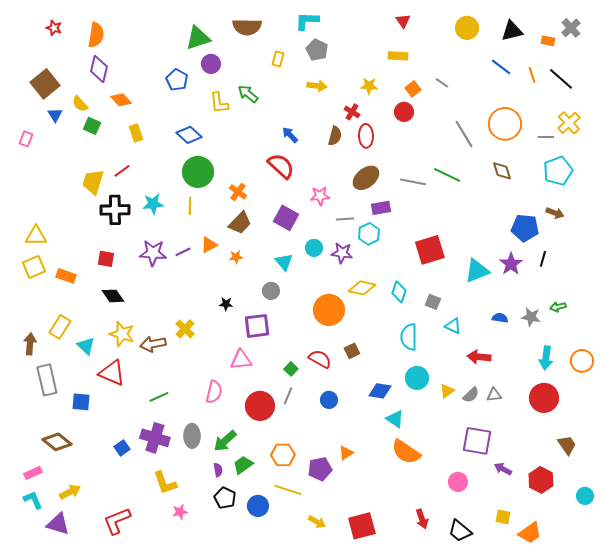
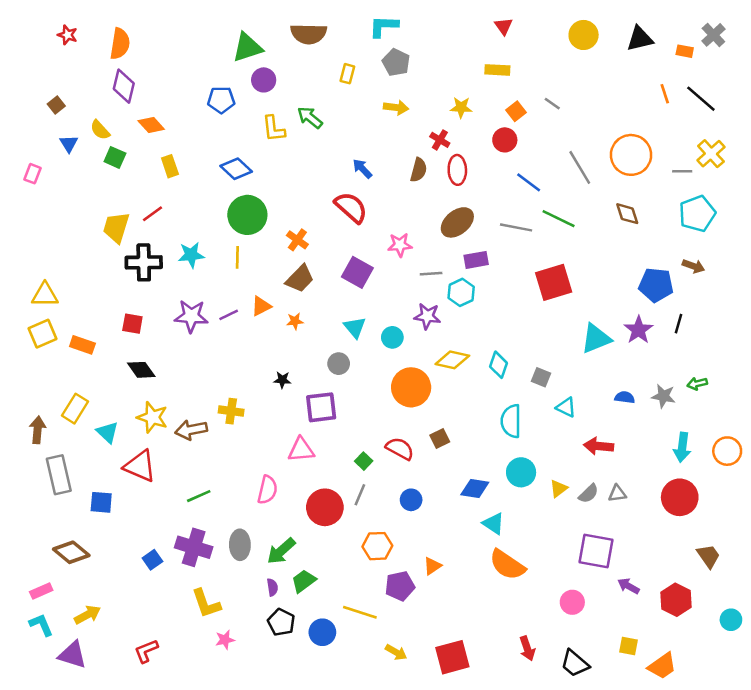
blue line: (501, 67) -> (529, 182), moved
blue pentagon: (177, 80) -> (221, 100), turned -30
brown square: (45, 84) -> (56, 105), size x0.5
cyan circle: (314, 248) -> (392, 337), moved
red square: (430, 250) -> (554, 282), moved
yellow cross: (185, 329) -> (231, 411), turned -36
orange hexagon: (283, 455) -> (377, 546), moved
red L-shape: (117, 521) -> (146, 651), size x0.7

